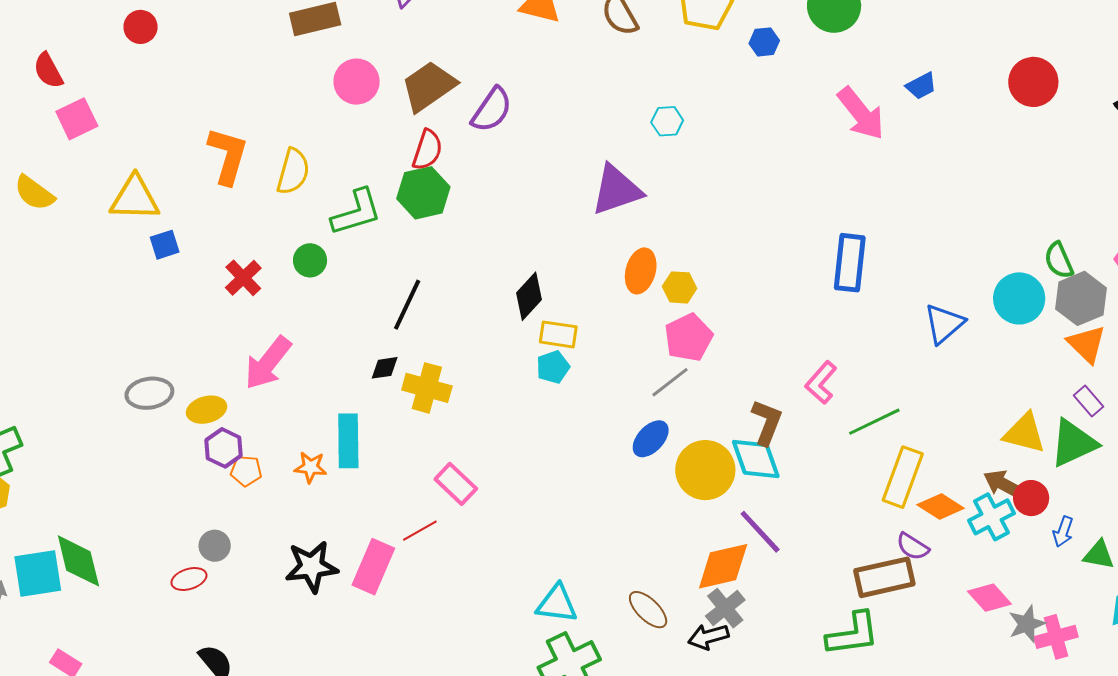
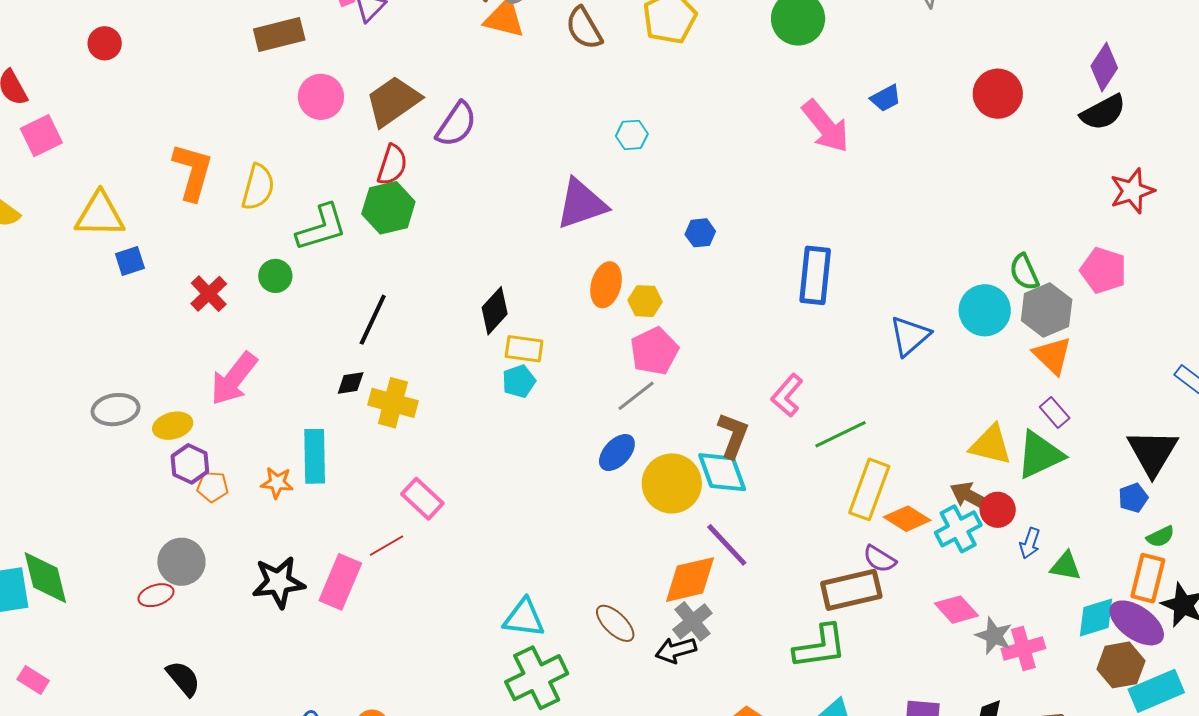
blue hexagon: (764, 42) -> (700, 233), moved
gray circle: (215, 546) -> (181, 562), size x1.5
gray star: (1027, 624) -> (994, 636), turned -30

